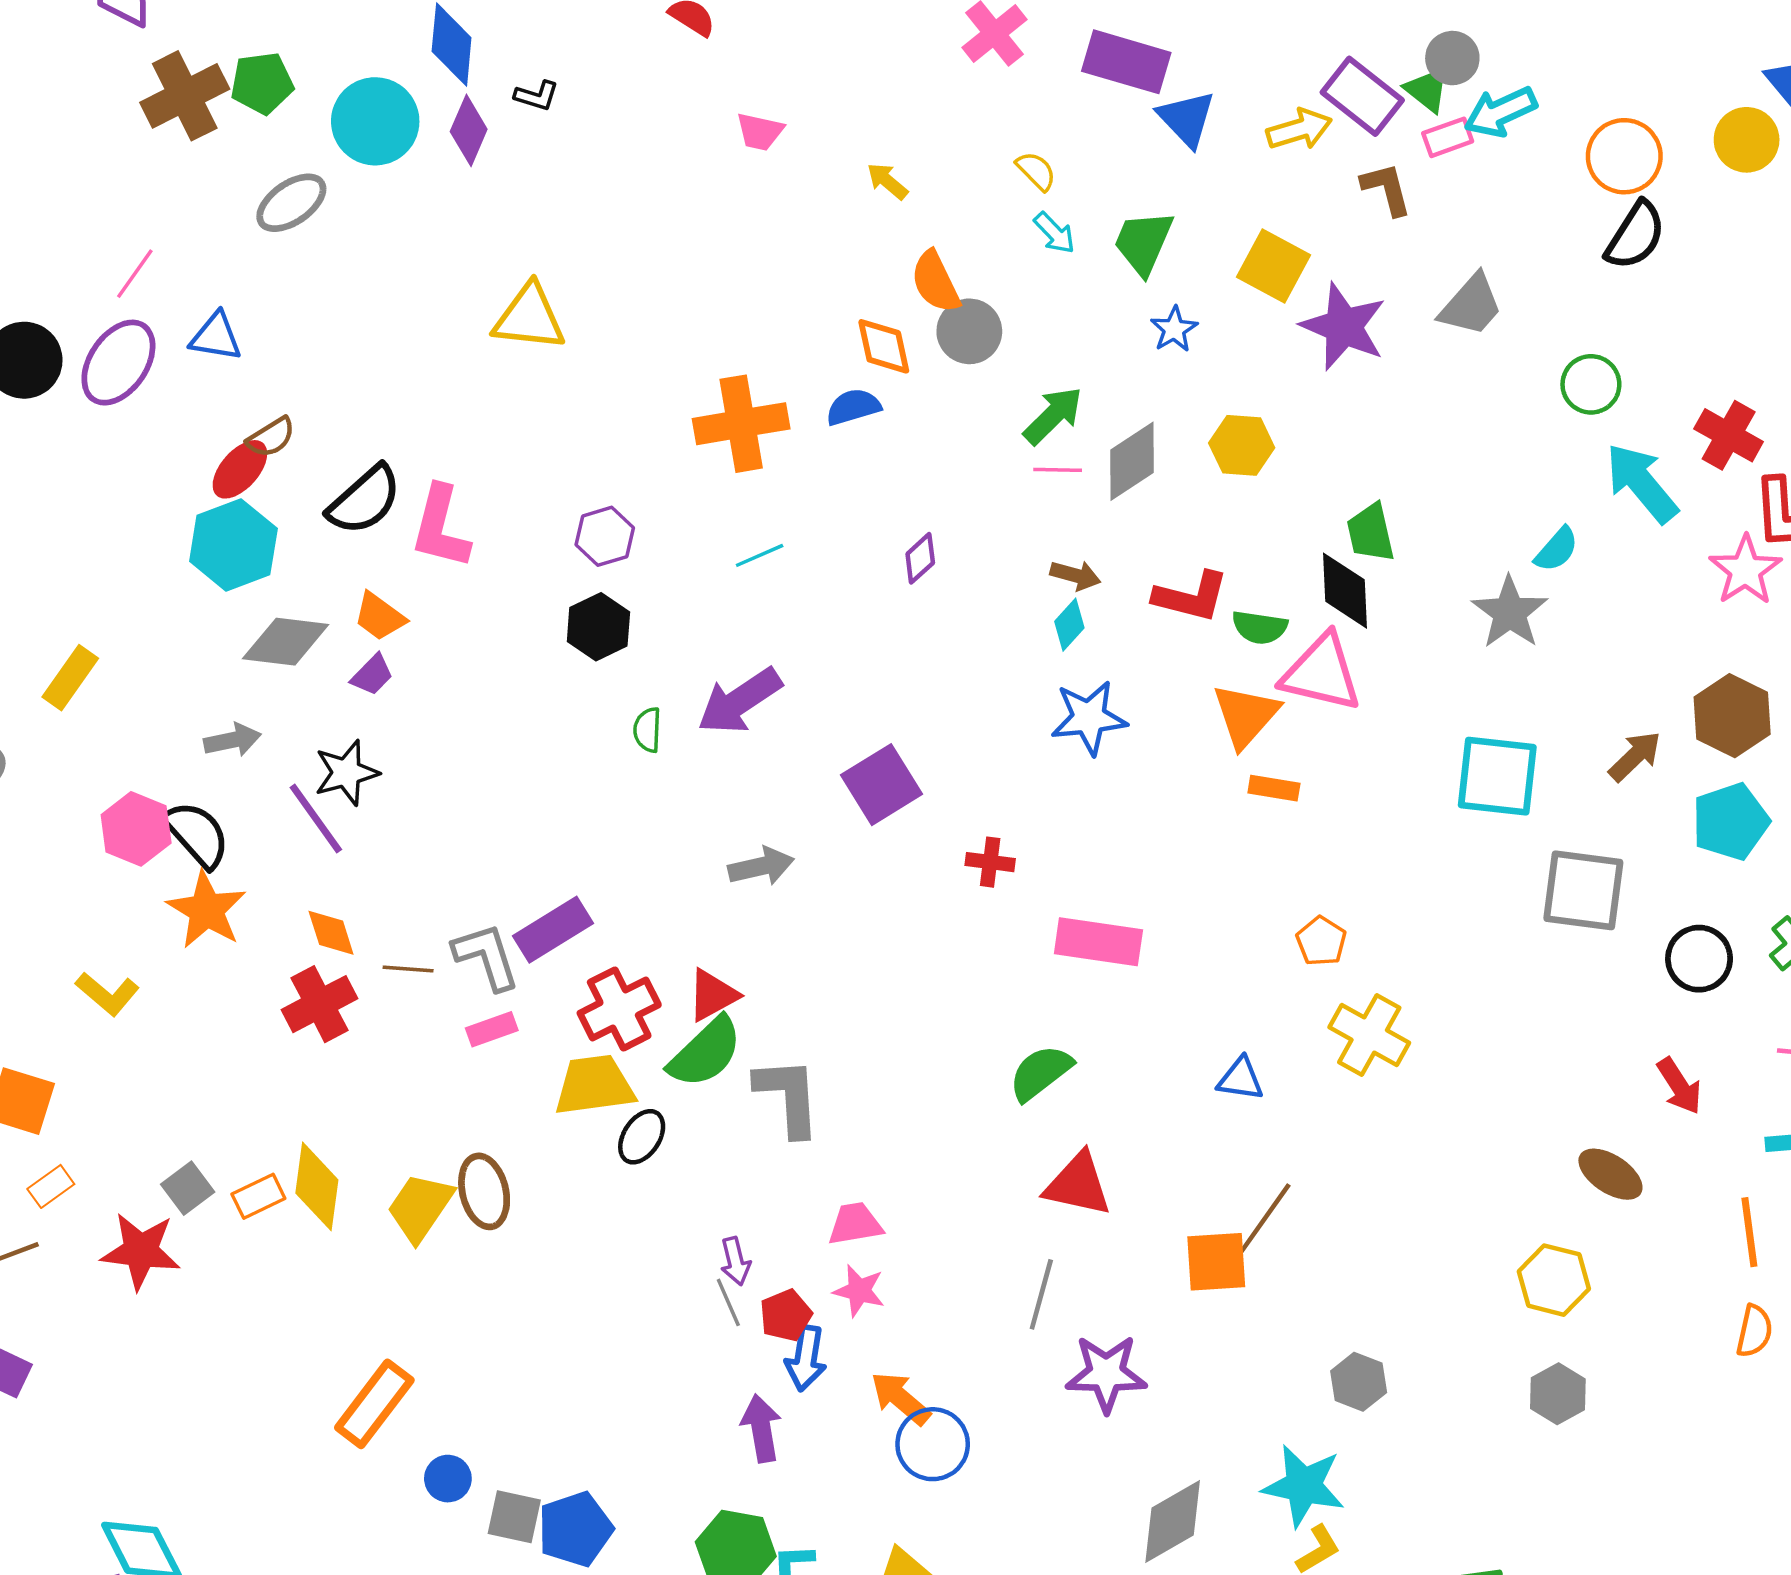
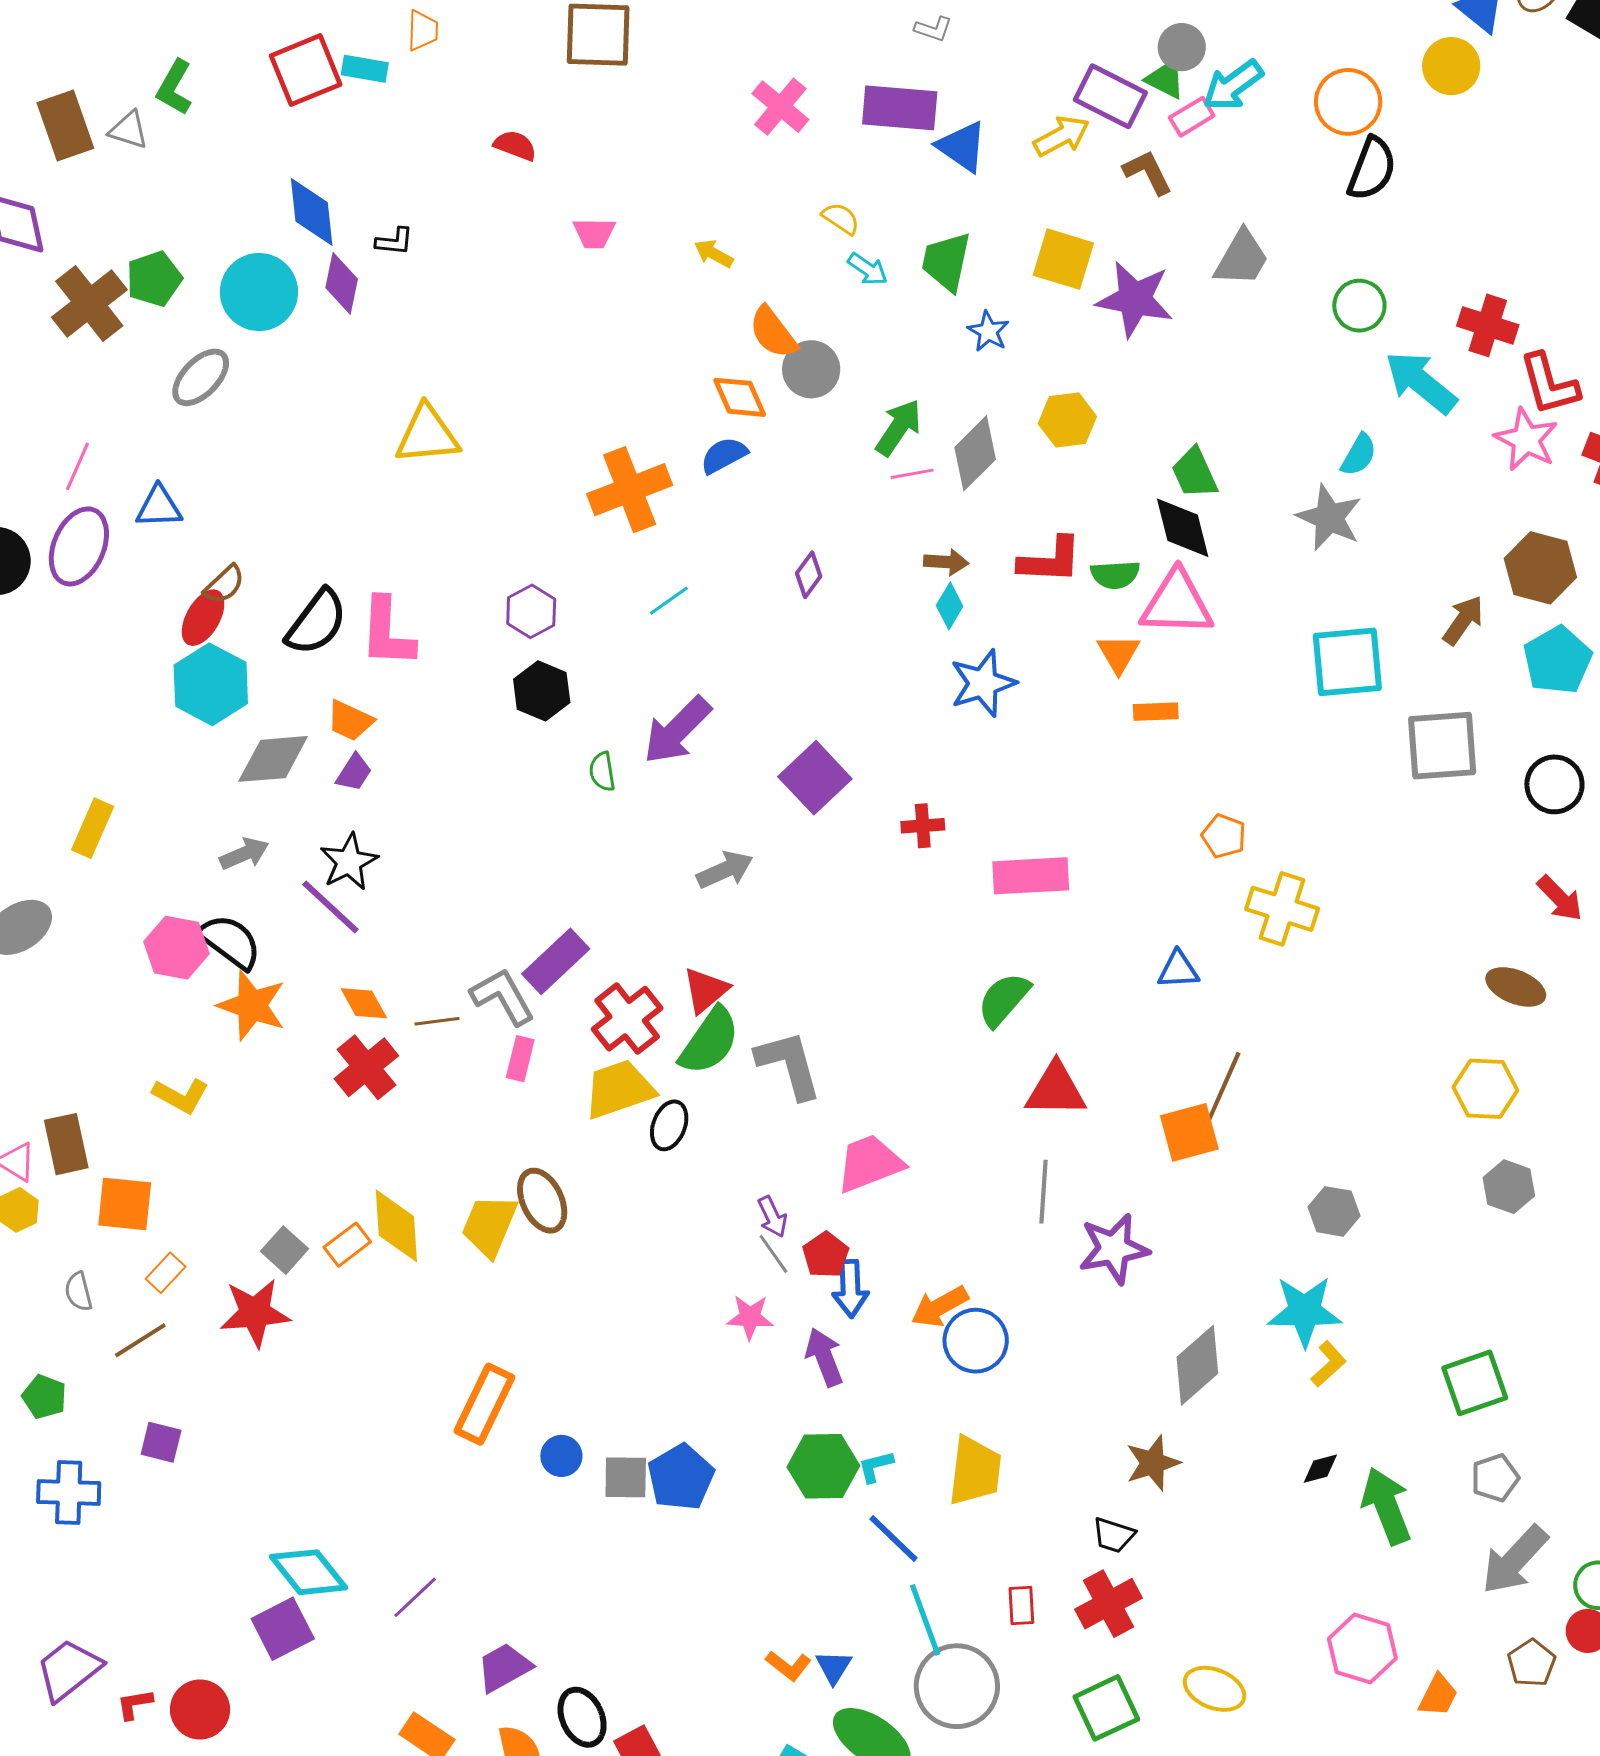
orange triangle: (1246, 715) -> (1118, 654), size x0.7
pink rectangle: (492, 1029) -> (520, 1059), turned -45
pink trapezoid: (855, 1224) -> (870, 1163), size x1.4
pink star: (859, 1291) -> (750, 1317), moved
orange arrow: (900, 1398) -> (940, 1307), turned -58

